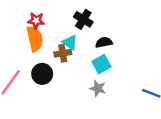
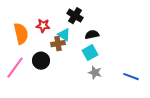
red star: (36, 21) -> (43, 26), moved
orange semicircle: (35, 39) -> (21, 34), moved
gray star: (98, 88) -> (95, 73), moved

